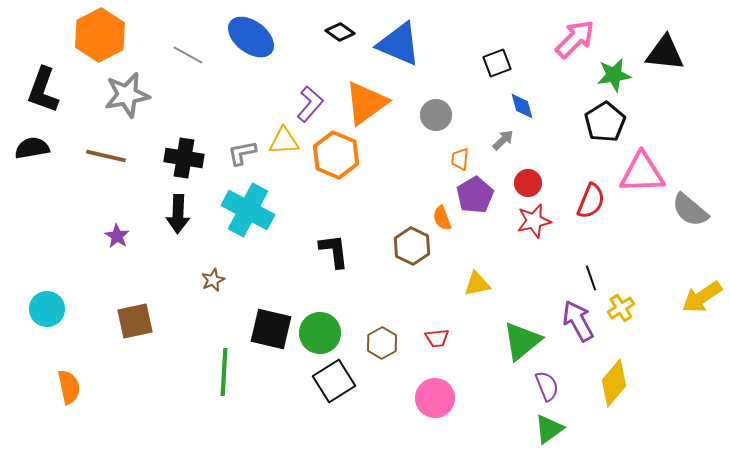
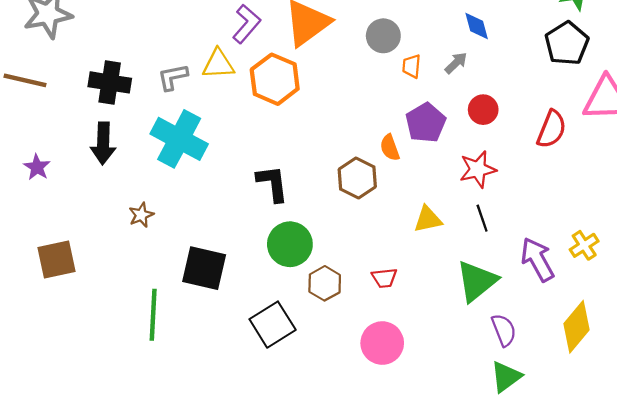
orange trapezoid: (460, 159) -> (412, 66), moved
red star: (534, 221) -> (478, 169), moved
black line: (591, 278) -> (482, 218), moved
green circle: (320, 333) -> (290, 244), moved

